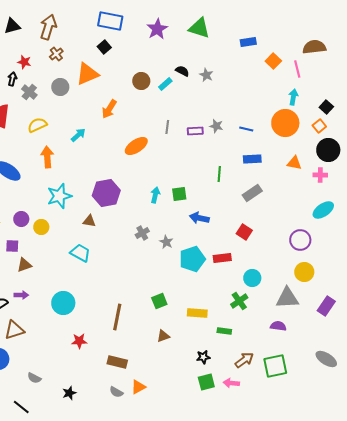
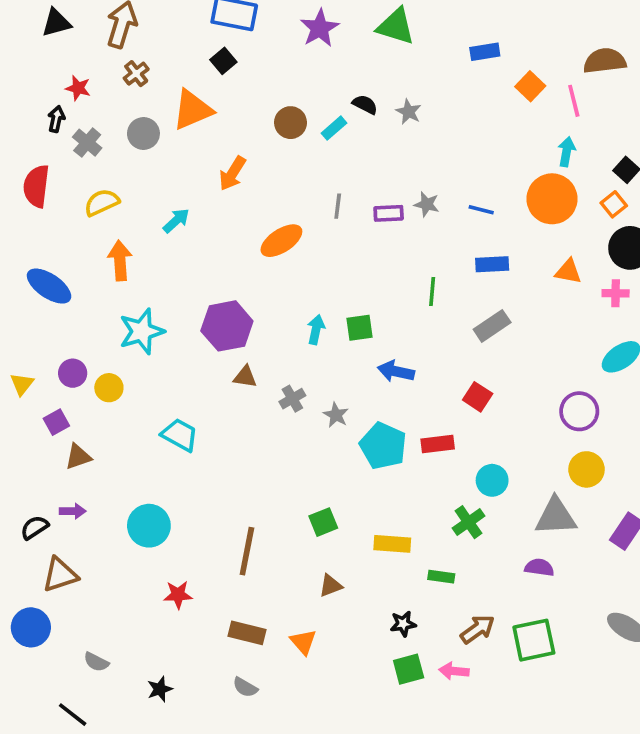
brown triangle: (89, 221) -> (245, 377), moved
purple square: (12, 246) -> (56, 422), turned -32
cyan pentagon: (192, 259) -> (383, 446), turned -30
orange triangle: (138, 387) -> (303, 642), moved, turned -42

